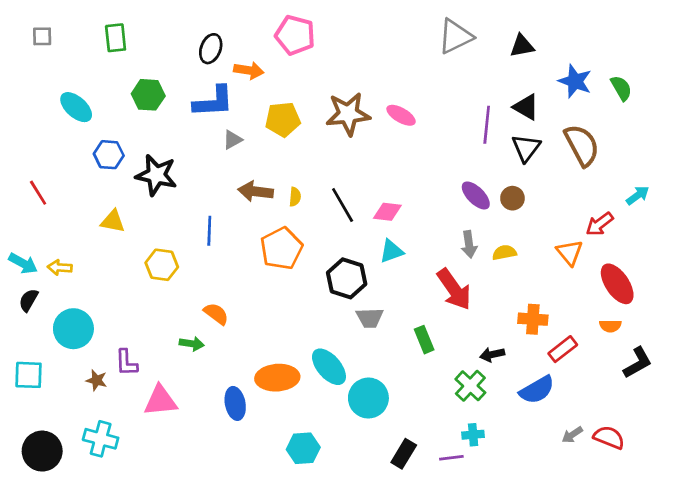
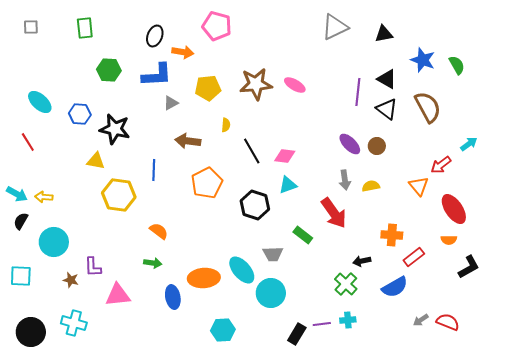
cyan ellipse: (76, 107) -> (40, 102), moved
black triangle: (526, 148) -> (387, 109), turned -30
yellow semicircle: (295, 197) -> (226, 125), moved
yellow triangle: (113, 221) -> (96, 161), moved
yellow hexagon: (162, 265) -> (119, 195), size x1.4
gray trapezoid: (370, 318) -> (273, 254), moved
green rectangle: (424, 340) -> (303, 235), moved, turned -30
green arrow: (192, 344) -> (153, 263), moved
purple line: (451, 458) -> (322, 324), moved

